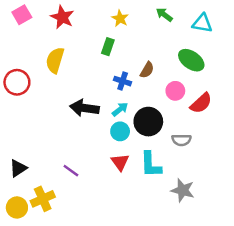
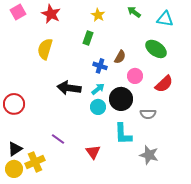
red circle: (17, 82) -> (14, 104), moved
pink circle: (175, 91) -> (135, 76), moved
red triangle: (120, 162) -> (93, 152), moved
black triangle: (18, 168) -> (15, 149), moved

